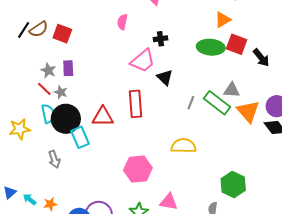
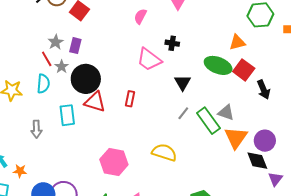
pink trapezoid: (143, 61) -> (149, 59), turned 60
black triangle: (165, 77) -> (183, 83), moved
red rectangle: (136, 104) -> (130, 99), size x0.6
black circle: (66, 119) -> (86, 79), moved

